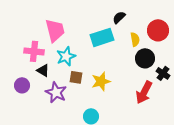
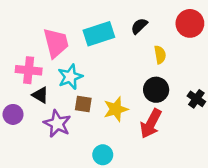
red circle: (158, 30) -> (190, 23), moved
cyan rectangle: (102, 37) -> (99, 34), moved
black circle: (145, 58) -> (156, 90), moved
red arrow: (144, 92) -> (151, 124), moved

